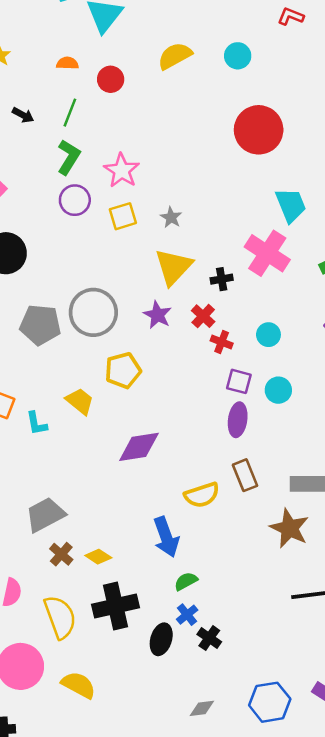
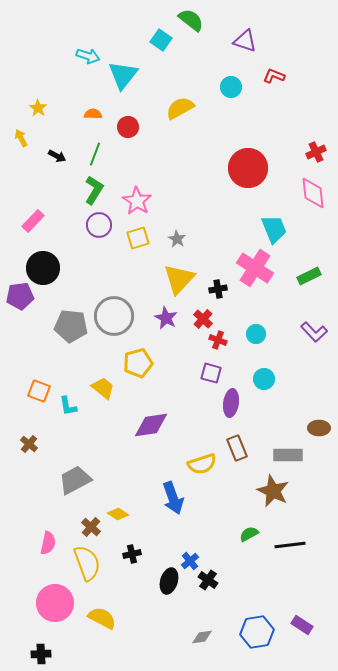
cyan circle: (238, 56) -> (231, 87), moved
purple square: (239, 381) -> (211, 373), moved
brown cross: (61, 554) -> (91, 527), moved
green semicircle: (186, 581) -> (249, 534), moved
black cross: (116, 606) -> (132, 554), size x0.5

